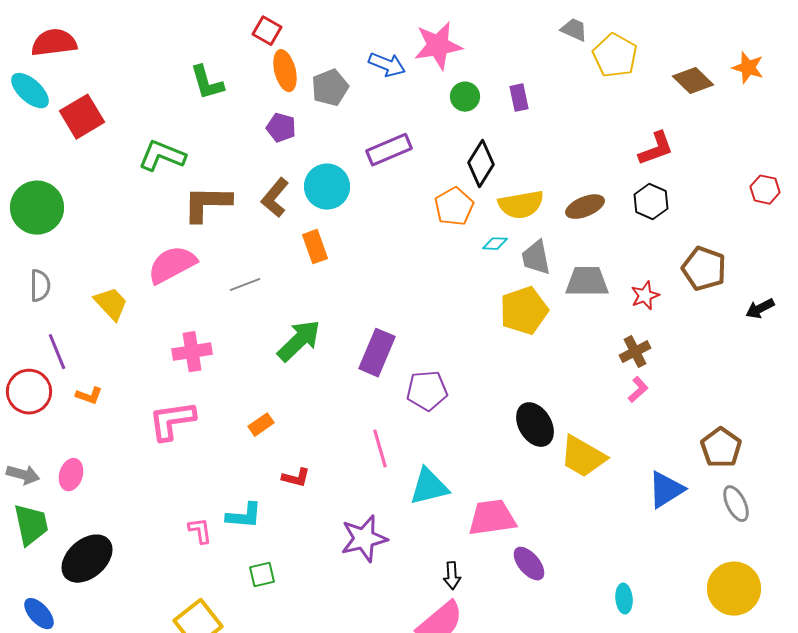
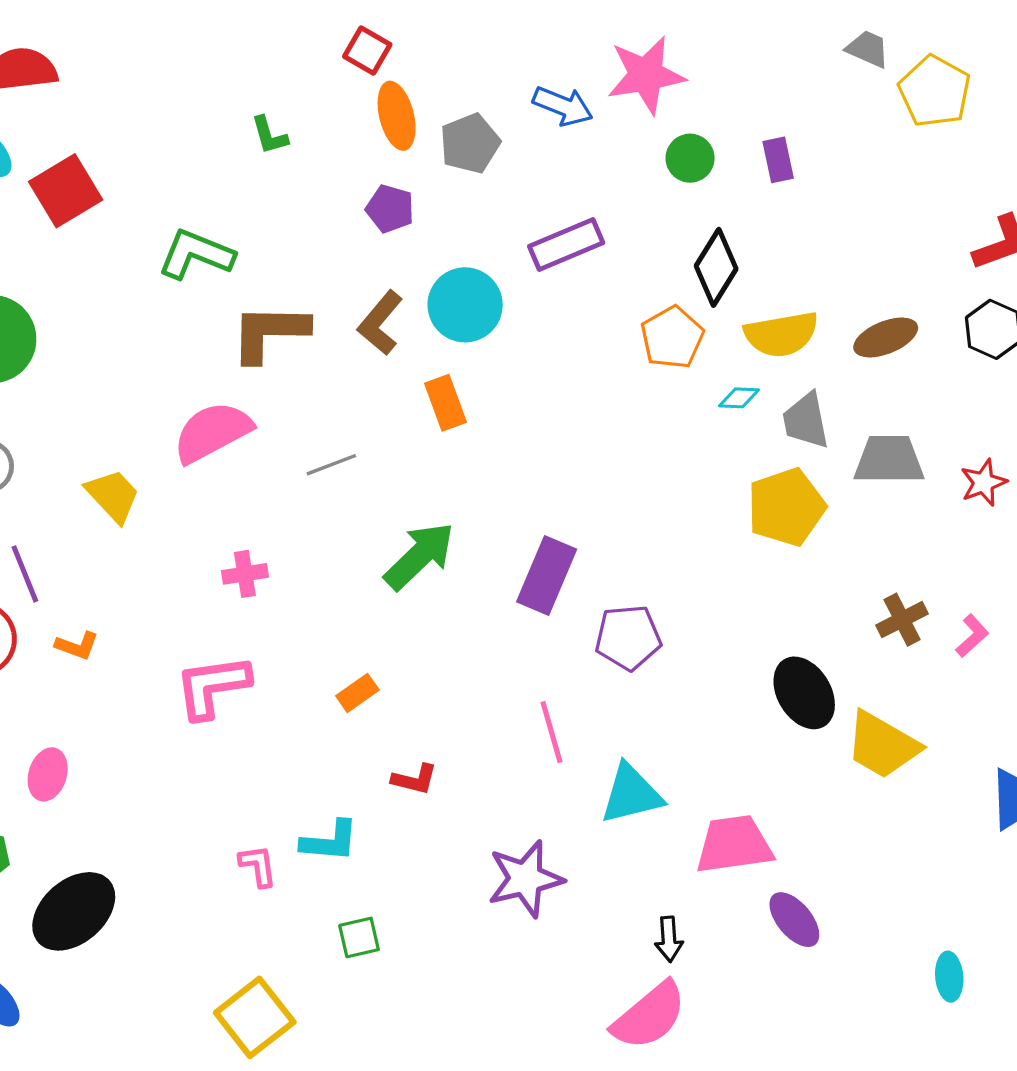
green L-shape: (207, 83) -> (269, 135), size x0.7
pink cross: (192, 352) -> (245, 574), size x0.7
brown cross: (635, 352) -> (902, 620), moved

